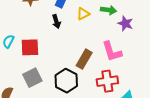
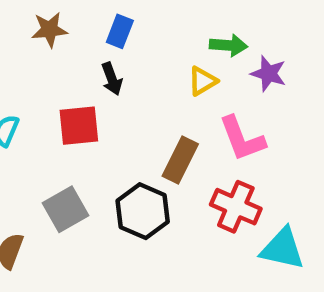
yellow triangle: (83, 14) -> (203, 81), moved
red square: (30, 47) -> (79, 126), moved
red cross: (107, 81) -> (236, 207), turned 35

